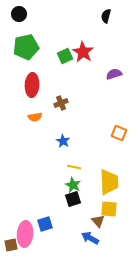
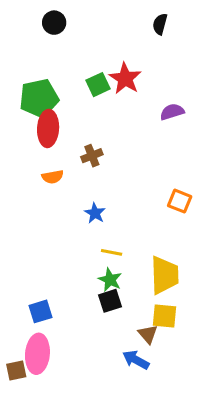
black circle: (19, 14) -> (54, 23), moved
green pentagon: (26, 47) -> (39, 98), moved
blue square: (45, 224) -> (40, 311), moved

